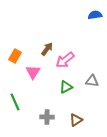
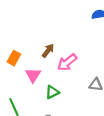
green triangle: (66, 87) -> (52, 92), moved

